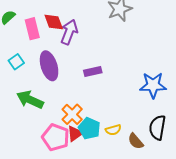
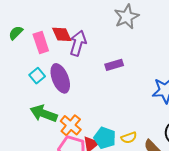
cyan square: (16, 62) -> (37, 76), moved
purple rectangle: (93, 71) -> (114, 65), moved
orange cross: (72, 114) -> (71, 125), moved

